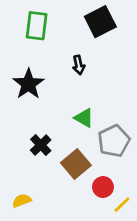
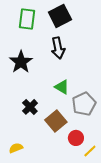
black square: (100, 22) -> (60, 16), moved
black arrow: (79, 65) -> (58, 48), size x1.5

